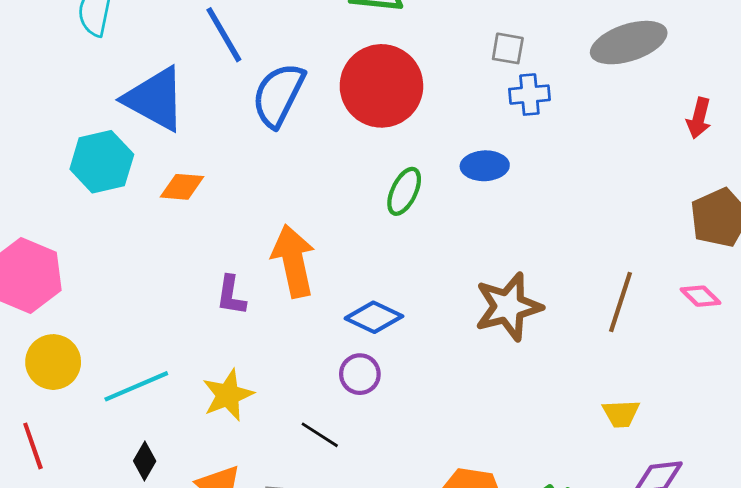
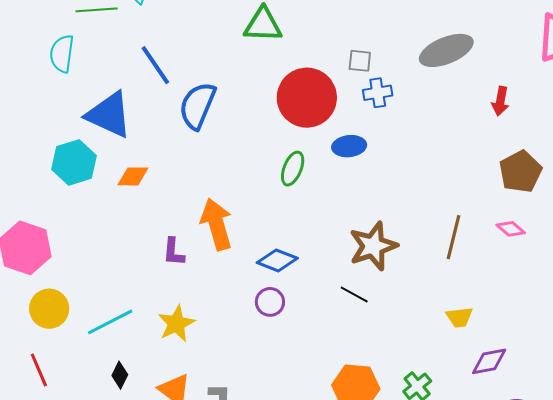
red circle: (381, 86) -> (307, 98), moved
black line: (320, 435) -> (354, 294), moved

